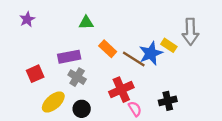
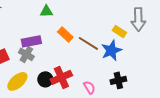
blue star: (151, 53) -> (111, 50), moved
gray cross: (77, 77) -> (26, 54), moved
red cross: (121, 90) -> (61, 77), moved
black circle: (82, 109) -> (45, 79), moved

